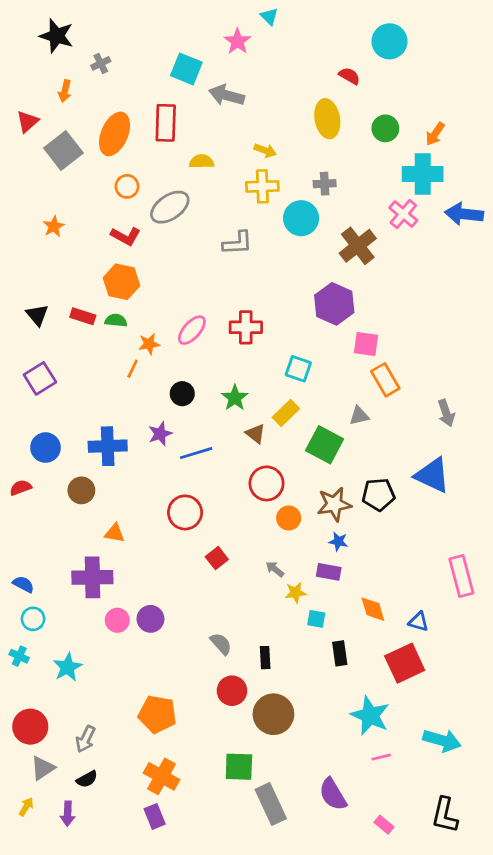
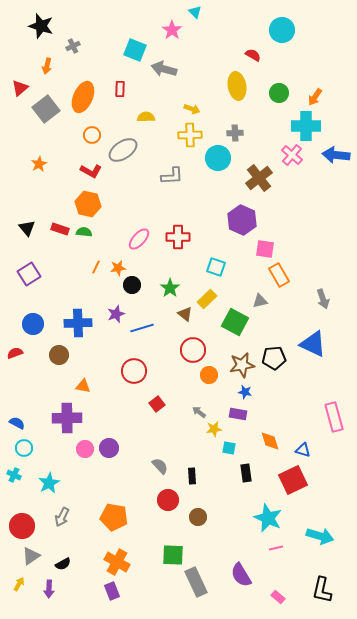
red rectangle: (166, 123) -> (120, 89), size x0.6
orange star: (149, 344) -> (118, 268), moved
brown circle: (273, 714) -> (198, 517), size x0.6
gray arrow: (86, 739) -> (62, 517), moved

